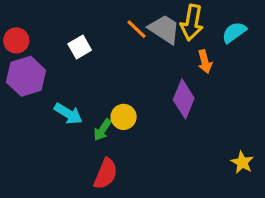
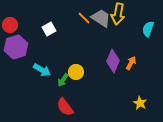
cyan semicircle: (234, 32) -> (148, 29), moved, turned -35
orange arrow: (205, 62) -> (131, 63), moved, turned -136
yellow star: (242, 162) -> (140, 103), moved
red semicircle: (106, 174) -> (65, 107), turned 120

